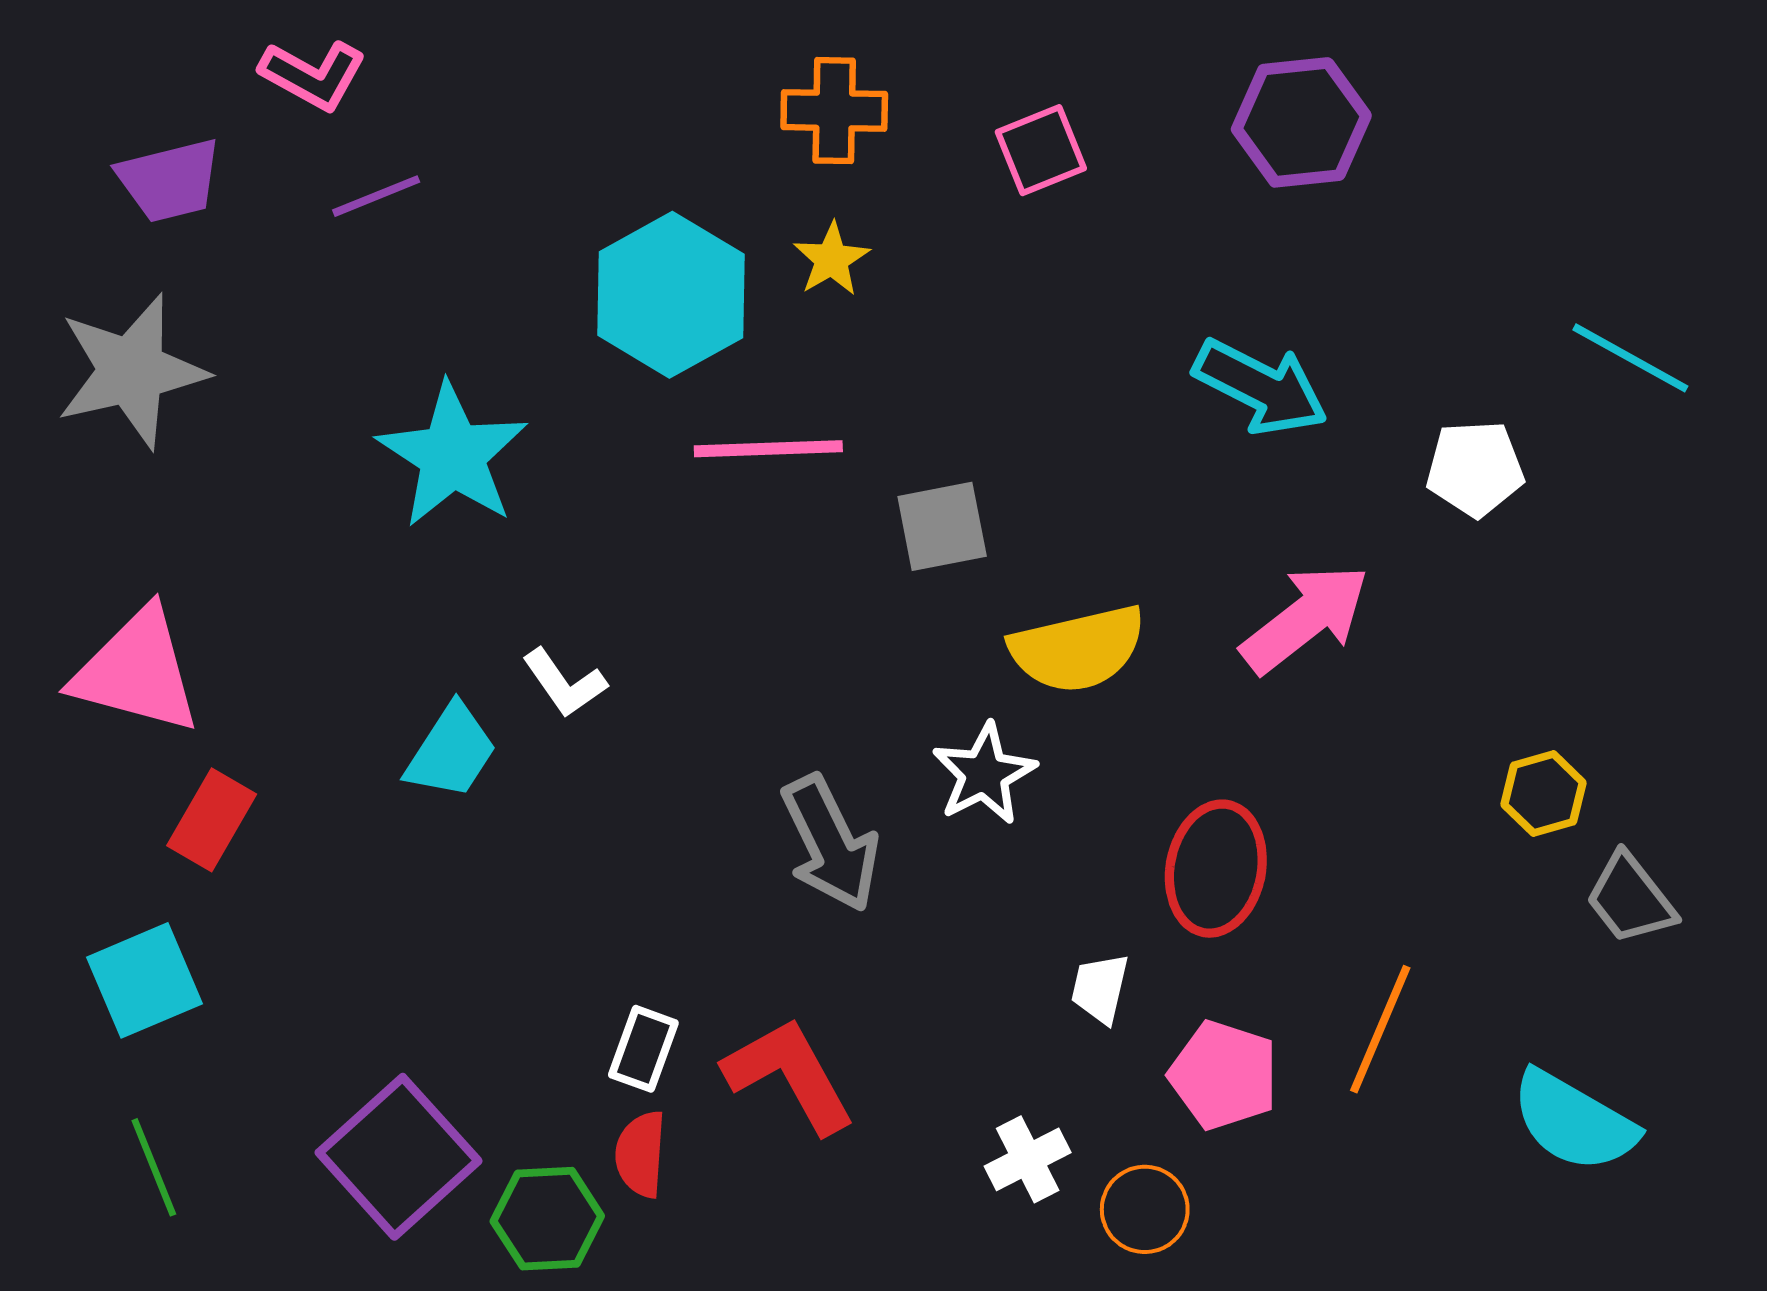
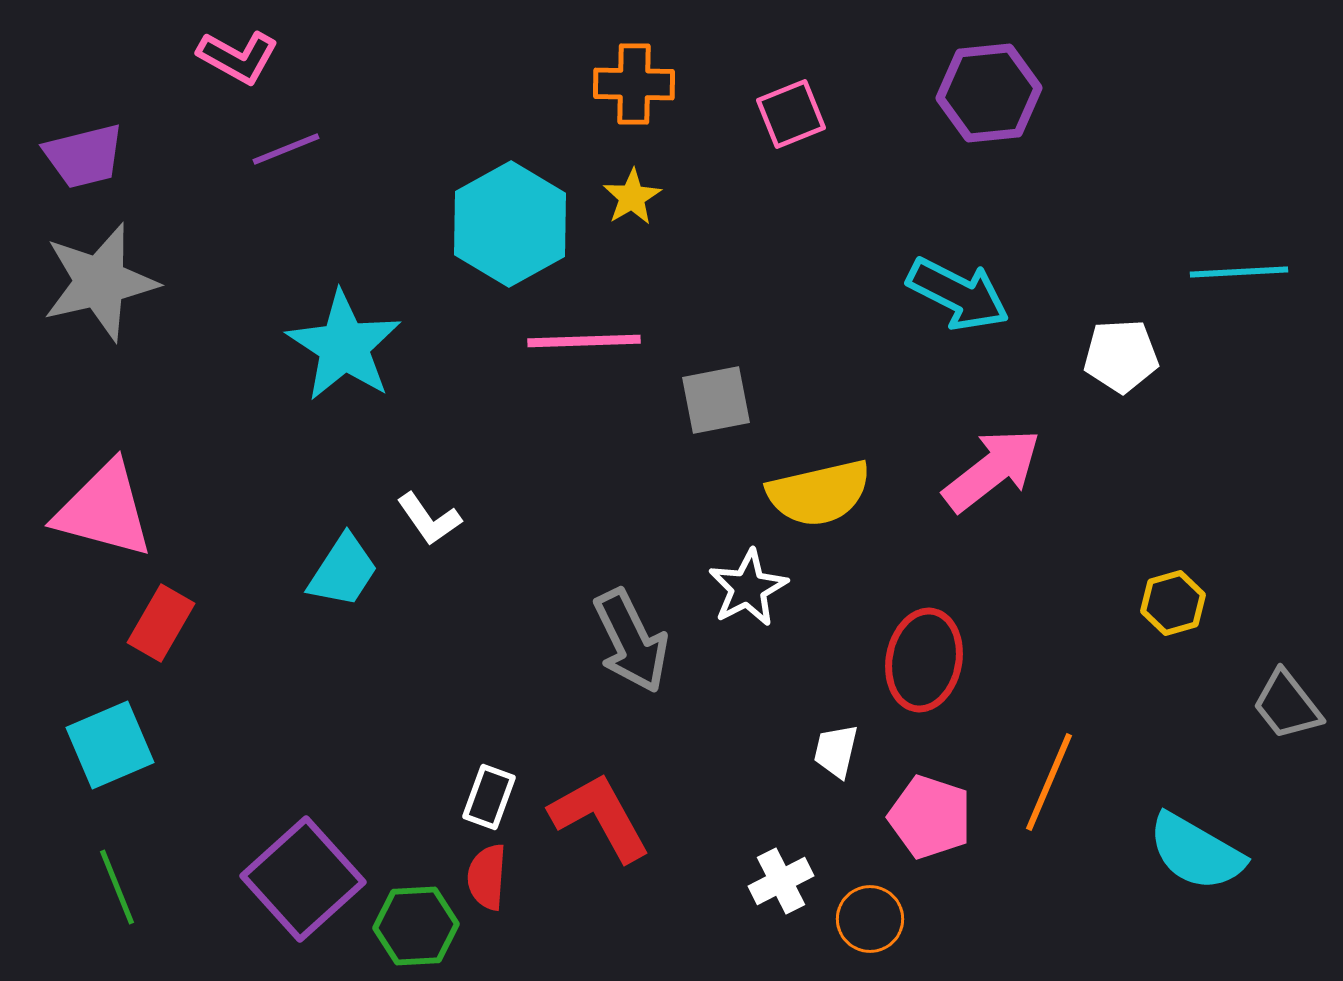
purple trapezoid: (170, 180) -> (84, 156), moved
cyan line: (1630, 358) -> (1239, 272), turned -32
gray trapezoid: (1630, 899) -> (1287, 705), moved

